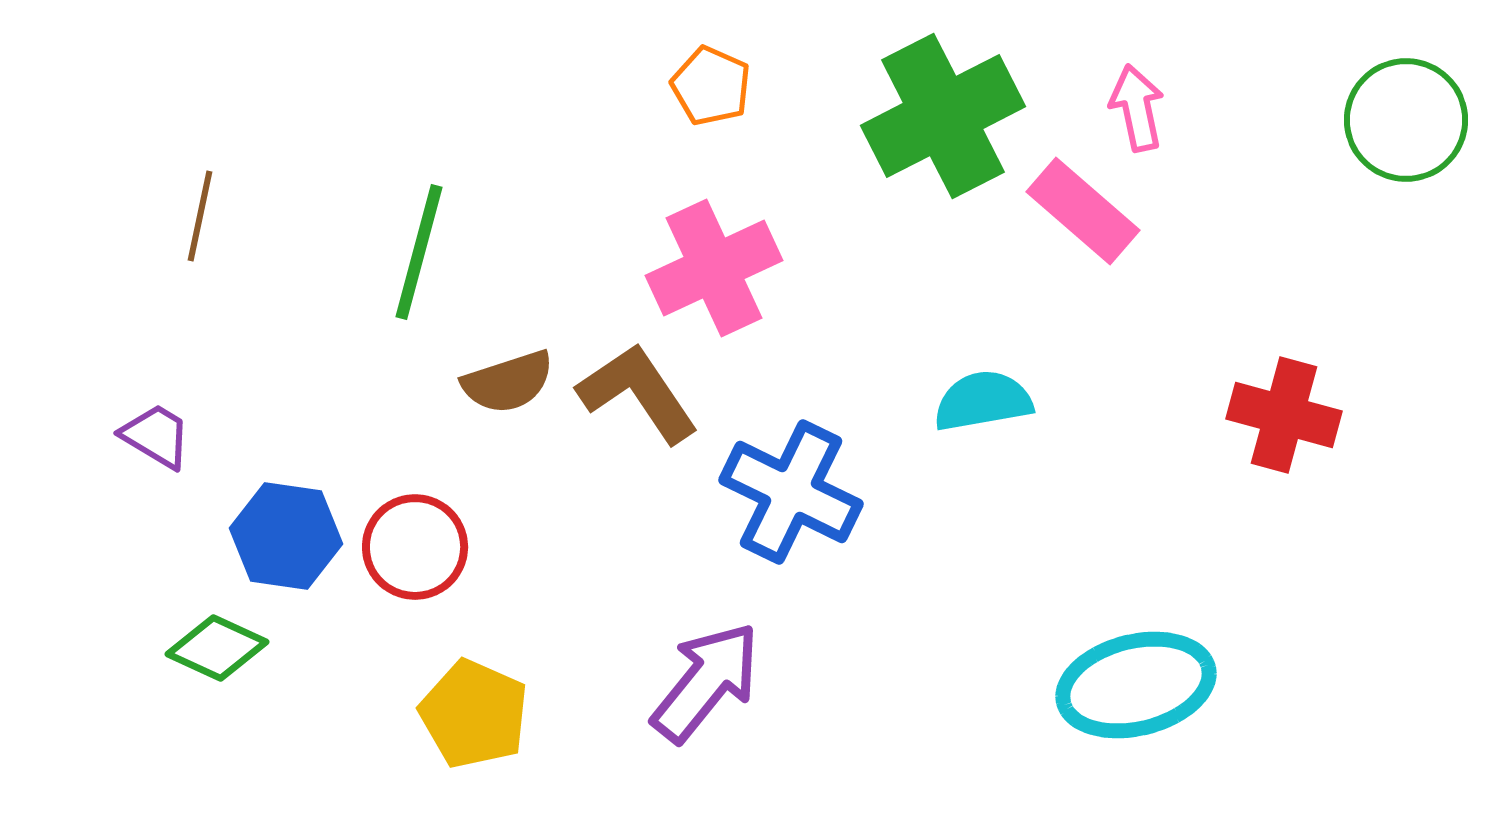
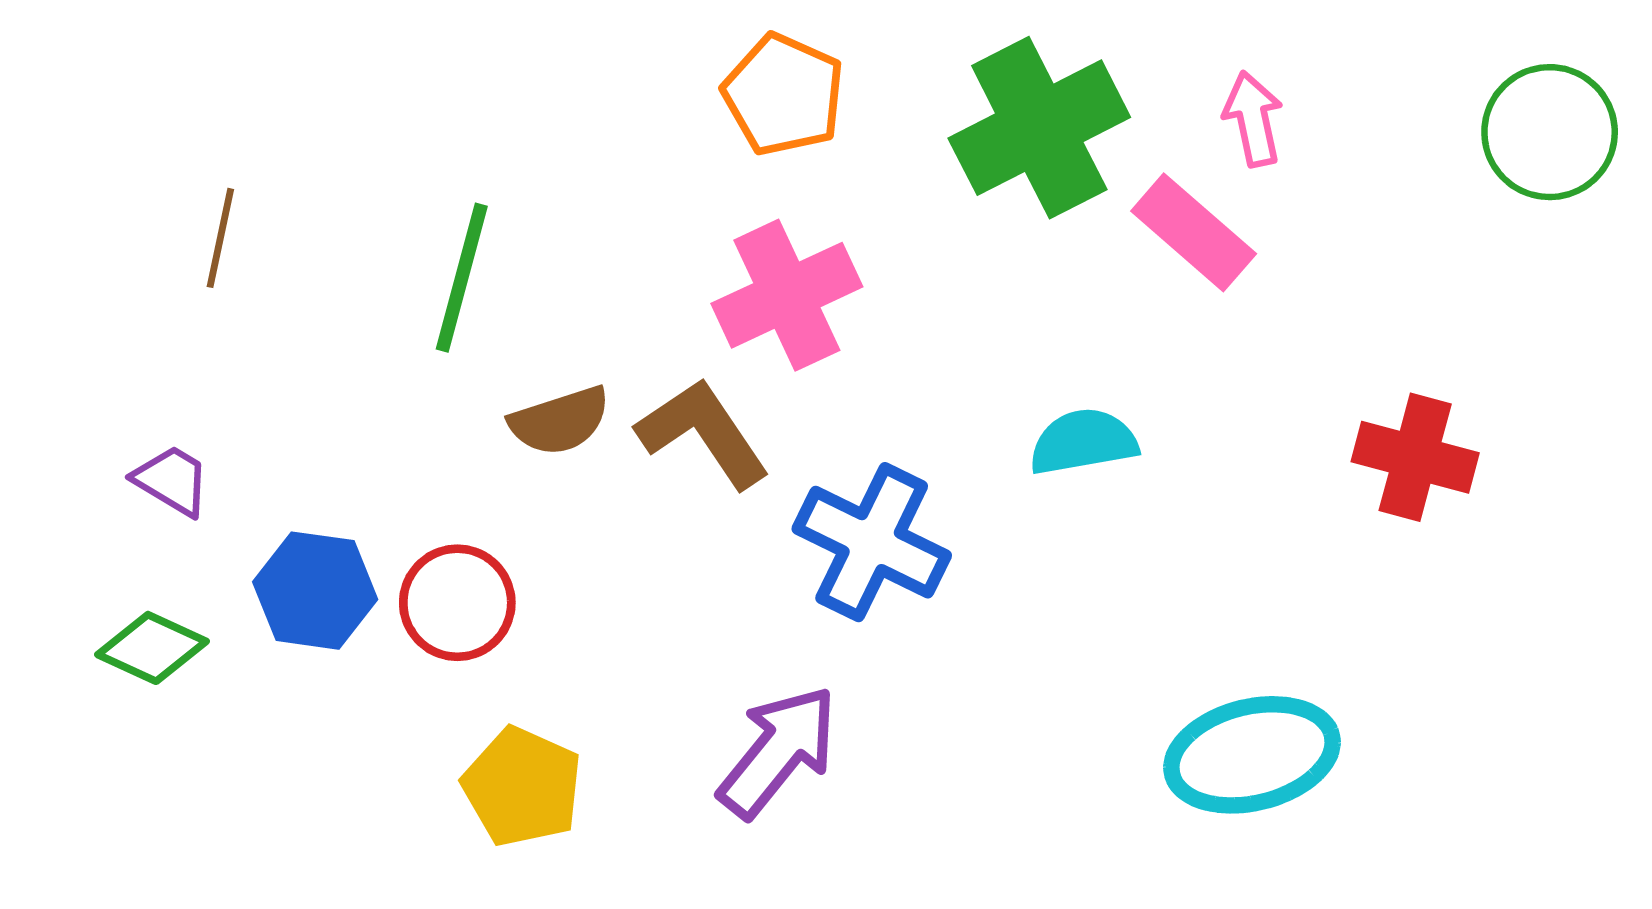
orange pentagon: (711, 86) -> (784, 95), size x1.4
green diamond: (217, 648) -> (152, 648), moved

